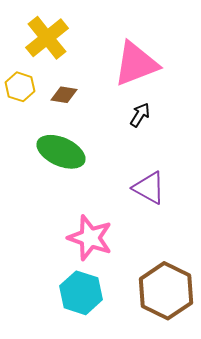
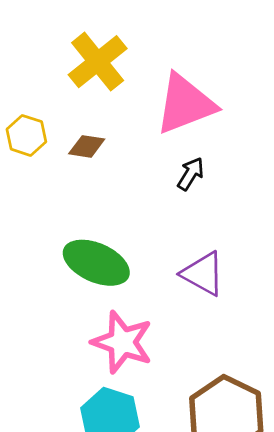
yellow cross: (47, 38) -> (98, 62), moved
green ellipse: (61, 152) -> (96, 263), moved

